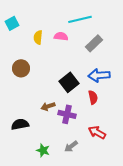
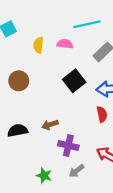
black square: (69, 82) -> (74, 81), moved
purple cross: (67, 114) -> (68, 145), moved
black semicircle: (20, 124) -> (18, 130), moved

